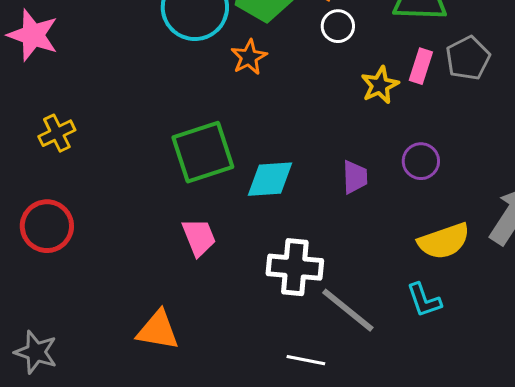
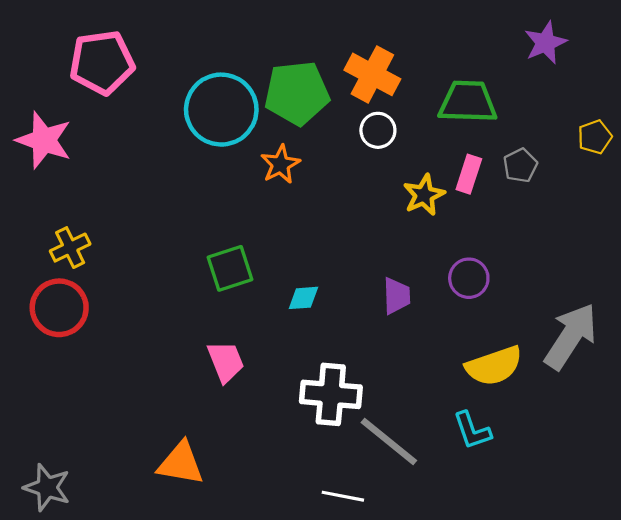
gray pentagon: (468, 58) -> (520, 165), size x0.7
green square: (203, 152) -> (230, 268), size x0.7
cyan diamond: (270, 179) -> (303, 298), size x0.6
red circle: (47, 226) -> (59, 308), moved

